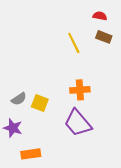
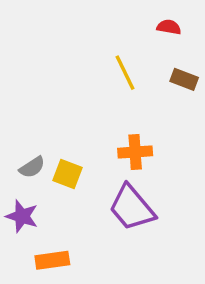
brown rectangle: (104, 37) -> (184, 79), moved

